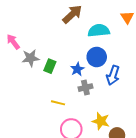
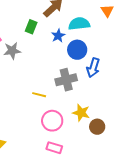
green rectangle: (50, 66) -> (31, 27), moved
blue star: (77, 69) -> (58, 36), moved
gray cross: (85, 88) -> (66, 80), size x1.5

